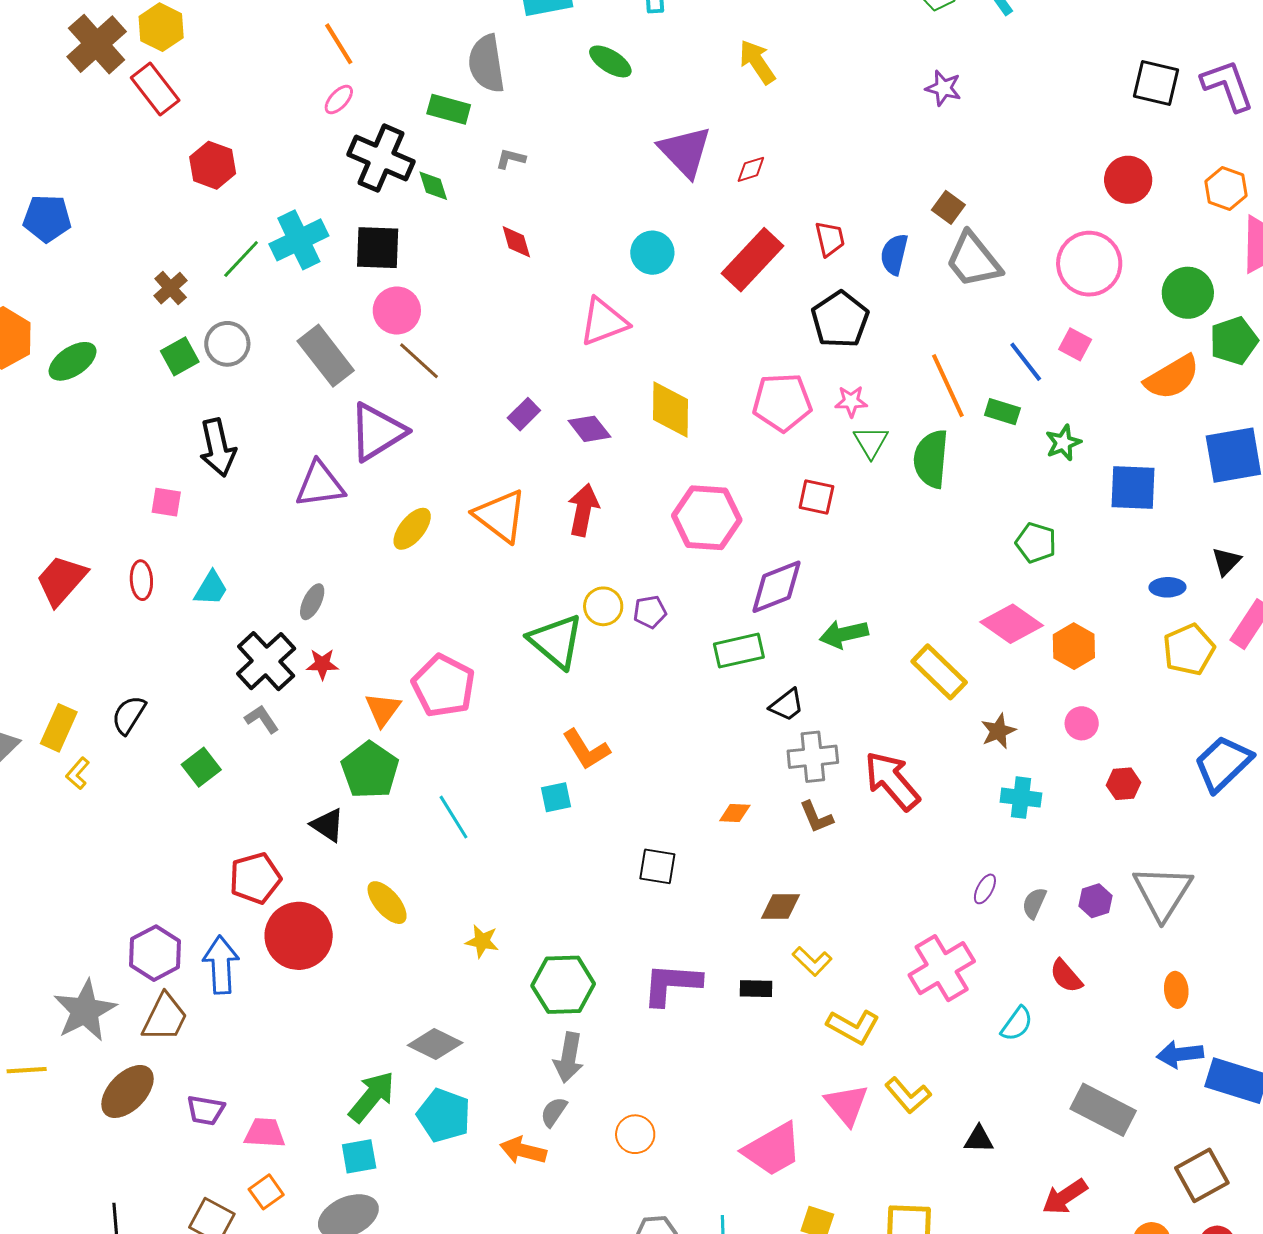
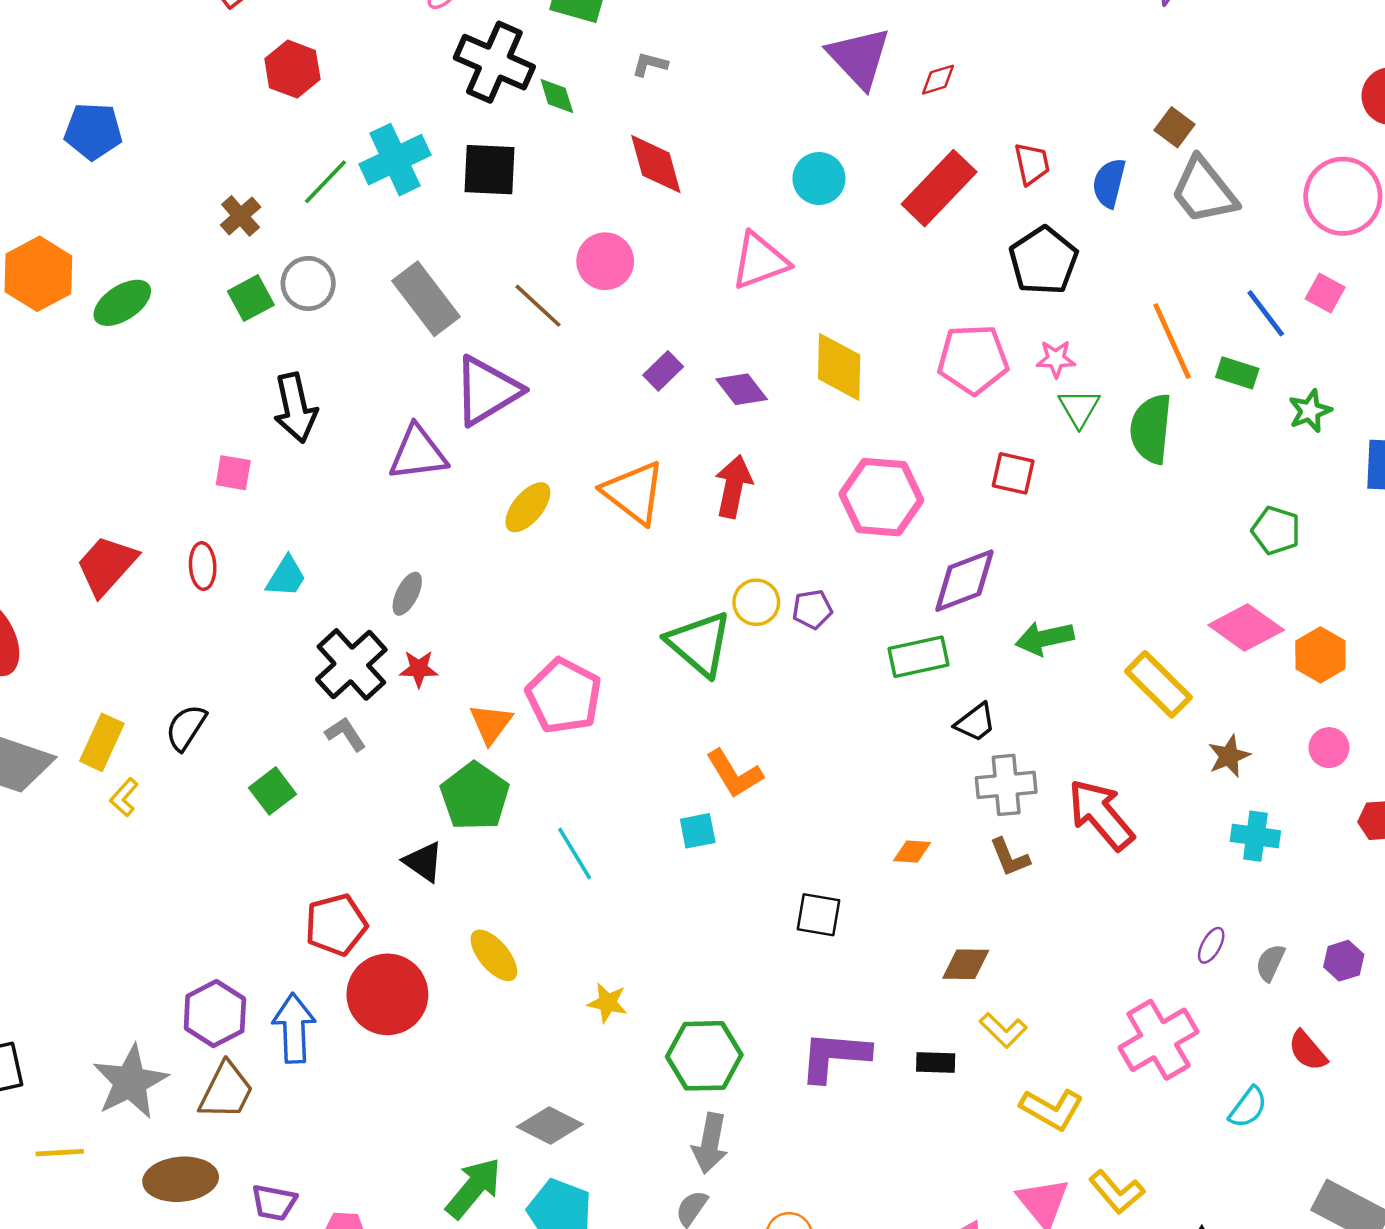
red diamond: (516, 242) -> (656, 164), size x1.5
pink circle: (397, 311) -> (605, 261), moved
brown ellipse: (127, 1091) -> (181, 1179), turned 40

